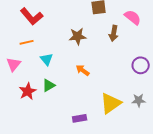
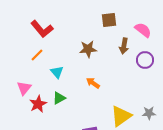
orange line: (27, 42) -> (37, 55), turned -32
pink triangle: (14, 64) -> (24, 88), moved
purple circle: (141, 65) -> (145, 60), moved

